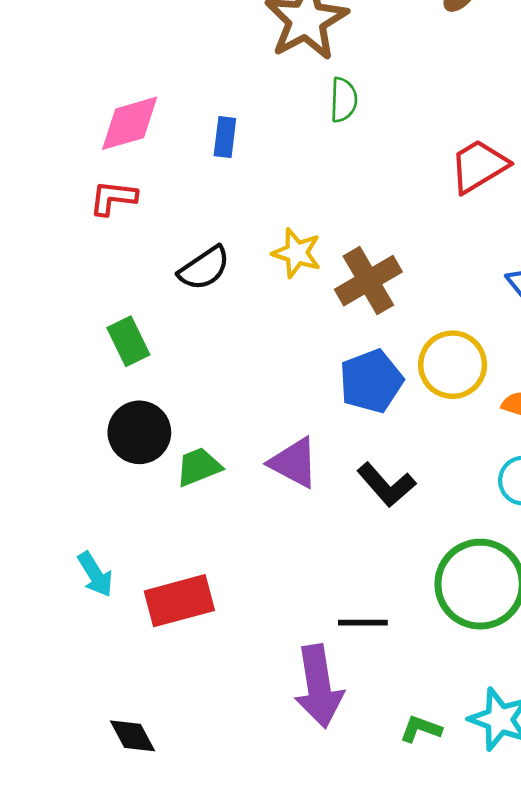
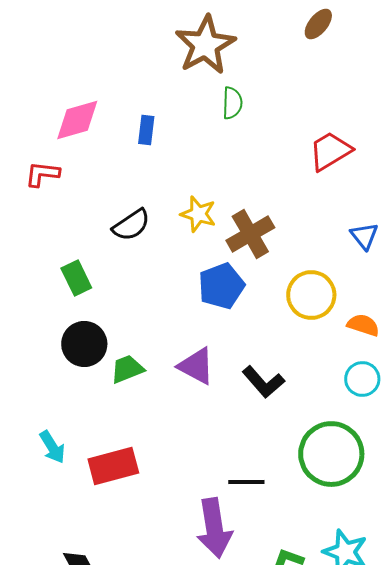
red L-shape: (113, 198) -> (42, 174), moved
blue pentagon: (371, 381) -> (221, 286), moved

